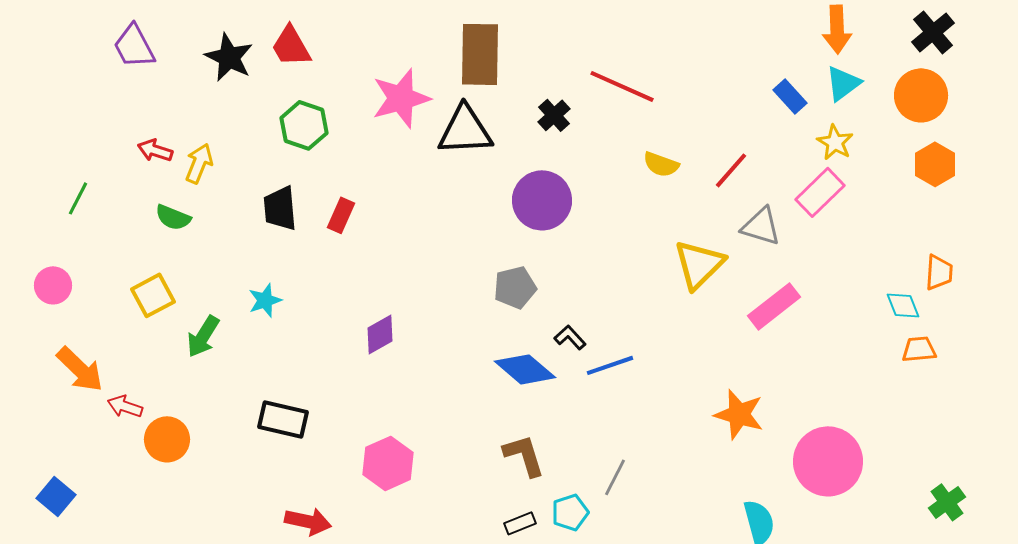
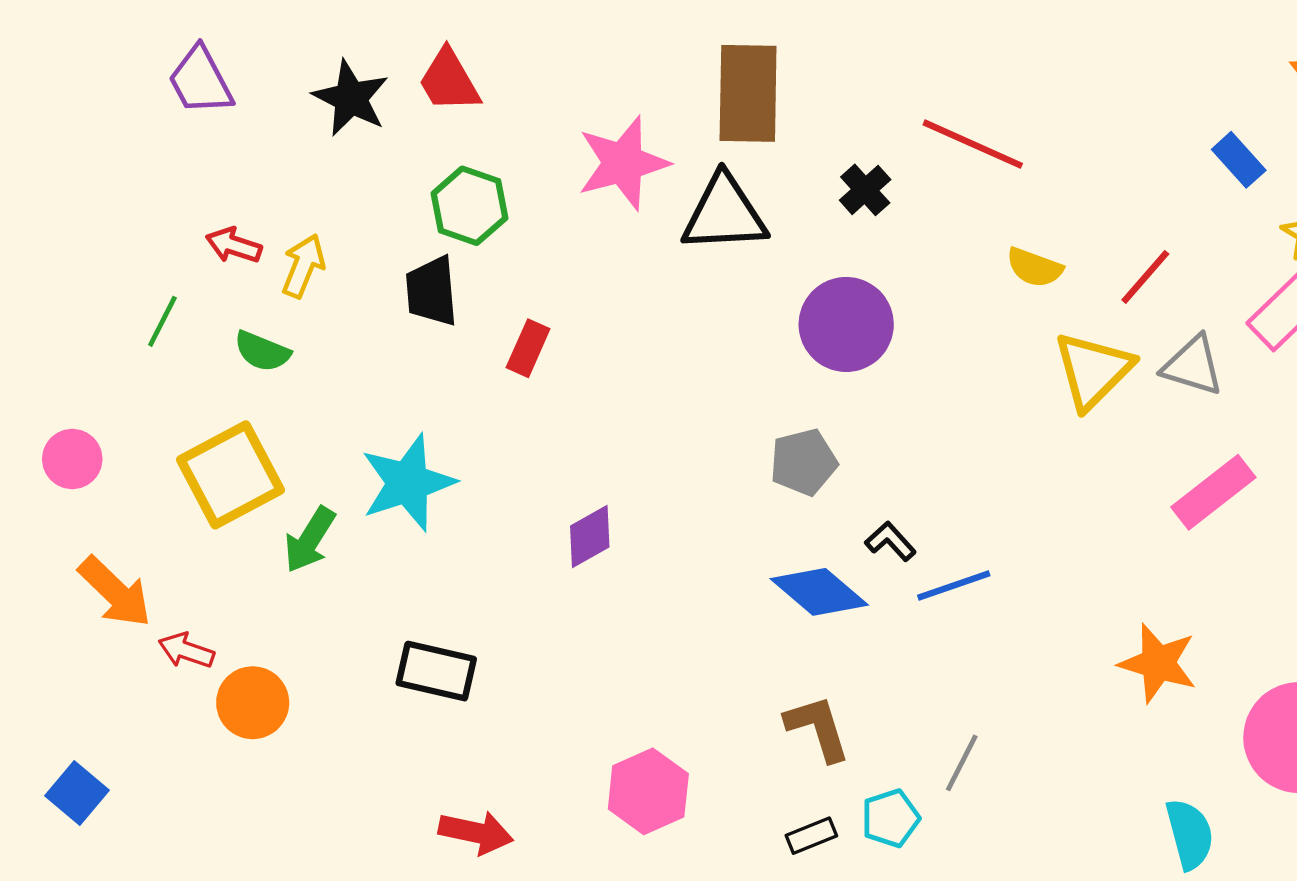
green line: (78, 198) -> (162, 321), moved
black trapezoid: (280, 208) -> (432, 291), moved
yellow triangle: (699, 264) -> (1093, 370), moved
yellow square: (153, 295) -> (231, 475), size x1.5
cyan star: (265, 300) -> (408, 483), size x1.8
pink hexagon: (388, 463) -> (648, 791), moved

